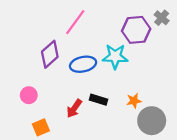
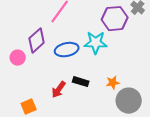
pink circle: (29, 95) -> (18, 58), moved

